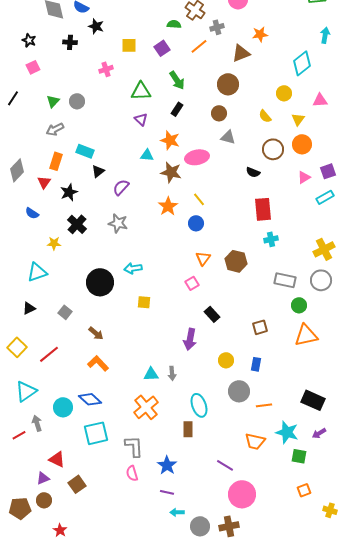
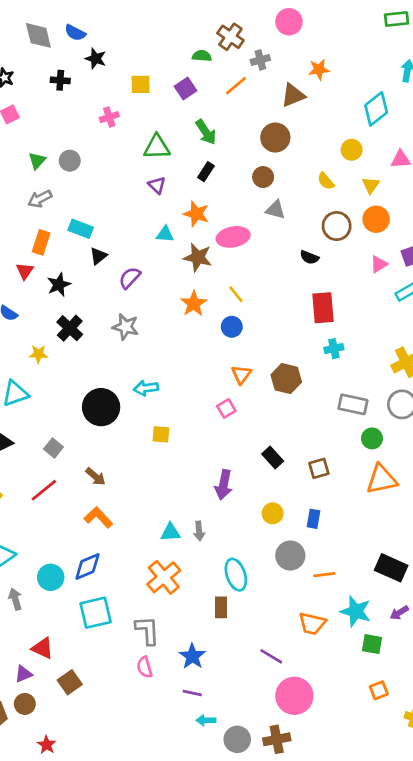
black rectangle: (212, 314) -> (273, 457), moved
red line: (49, 354) -> (44, 490), moved
blue diamond: (90, 399) -> (87, 566), turned -65

